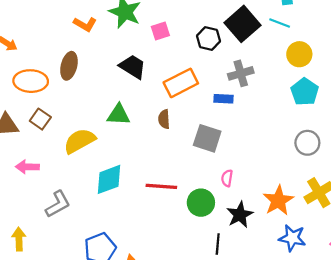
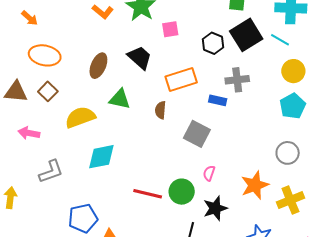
brown ellipse: (69, 66) -> (98, 66), moved
red line: (161, 186) -> (148, 194), moved
orange star: (278, 201) -> (255, 185), moved

